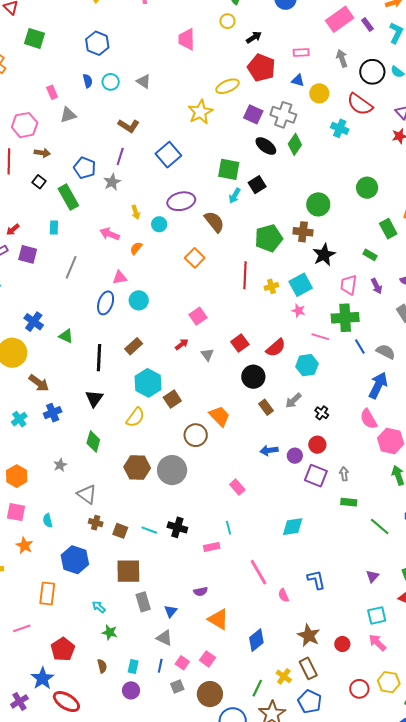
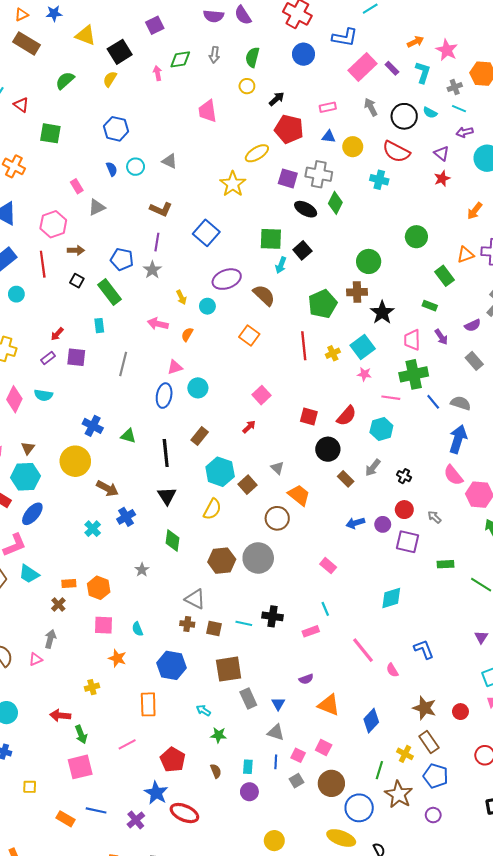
red square: (240, 343) -> (309, 416), turned -30
gray triangle: (207, 355) -> (277, 468), moved
gray arrow: (344, 474) -> (434, 517), moved, turned -32
gray triangle: (87, 494) -> (195, 599), moved

